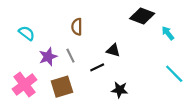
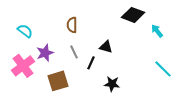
gray line: (70, 56) -> (74, 52), moved
black line: (97, 67) -> (91, 63), turned -40
pink cross: (25, 84) -> (23, 66), moved

